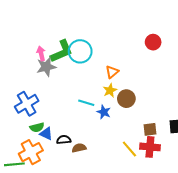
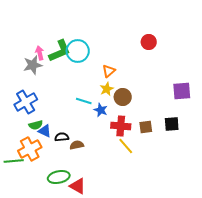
gray star: (46, 67) -> (33, 65), moved
red cross: (150, 147) -> (121, 126), moved

